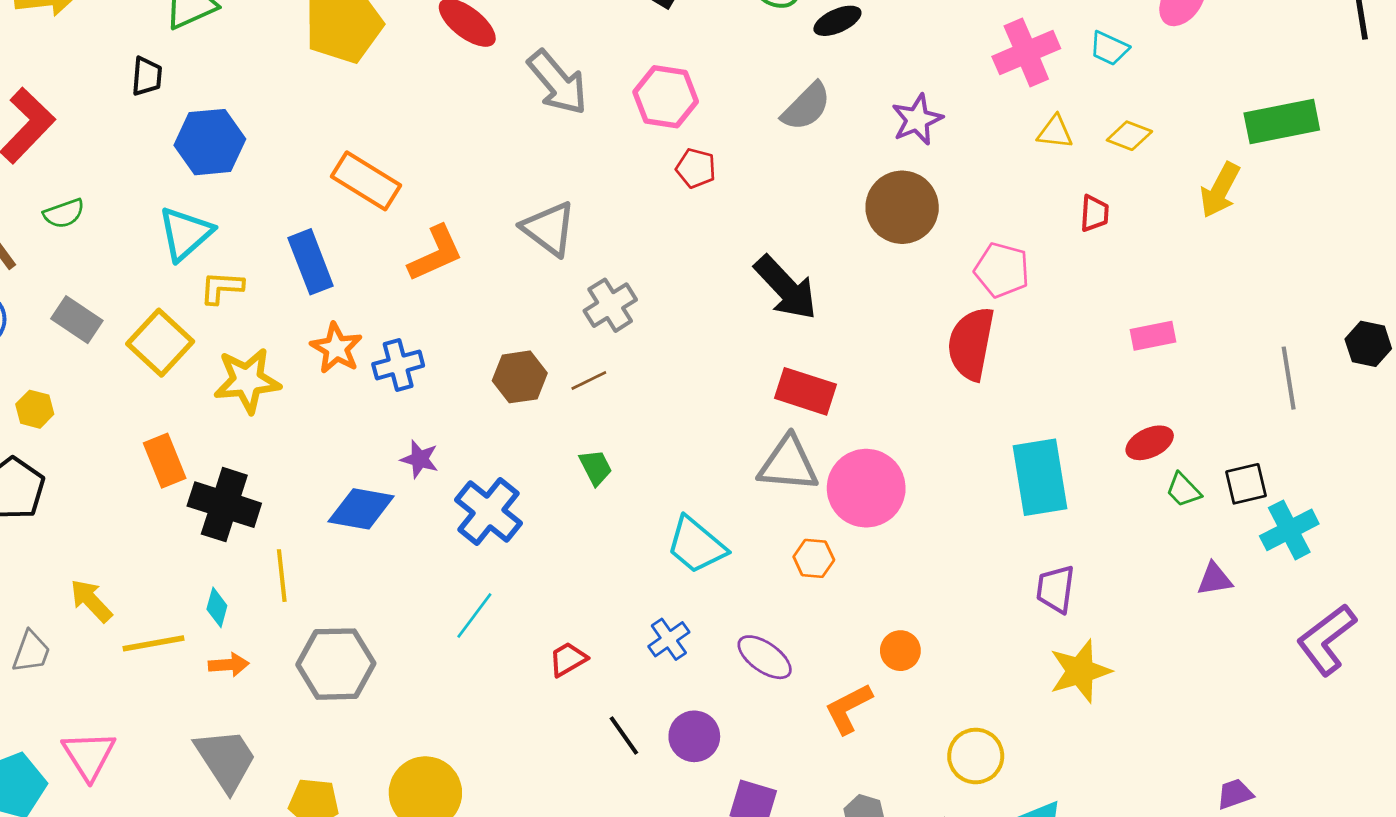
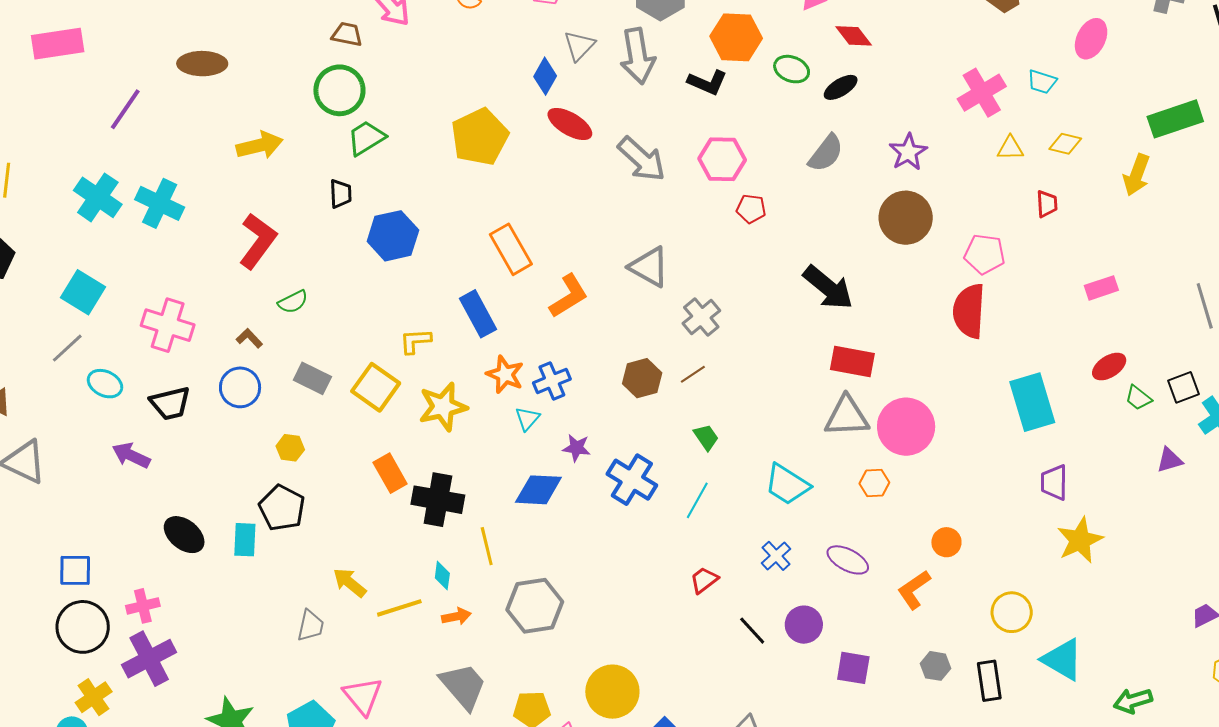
orange rectangle: (366, 181) -> (511, 249), turned 36
cyan triangle: (185, 234) -> (527, 419), moved, size x0.6
cyan line: (474, 615) -> (697, 500), moved

